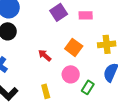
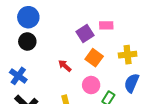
purple square: (59, 12) -> (85, 33), moved

